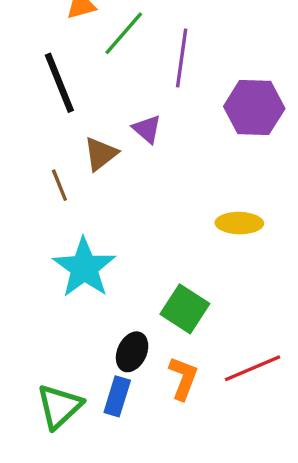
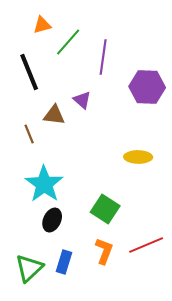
brown triangle: (101, 154) -> (54, 115), turned 45
black ellipse: (132, 352) -> (52, 220), moved

